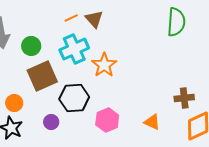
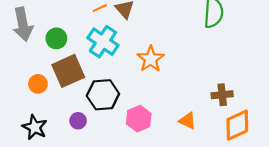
cyan cross: (74, 49) -> (103, 42), turned -32
orange star: (104, 65) -> (151, 59), moved
orange circle: (14, 103) -> (38, 84), moved

